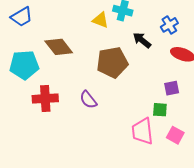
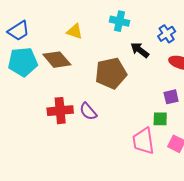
yellow triangle: (100, 20) -> (75, 31), moved
cyan pentagon: (24, 65) -> (23, 62), moved
red cross: (45, 99) -> (60, 111), moved

